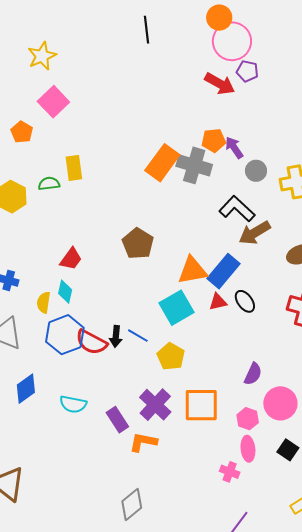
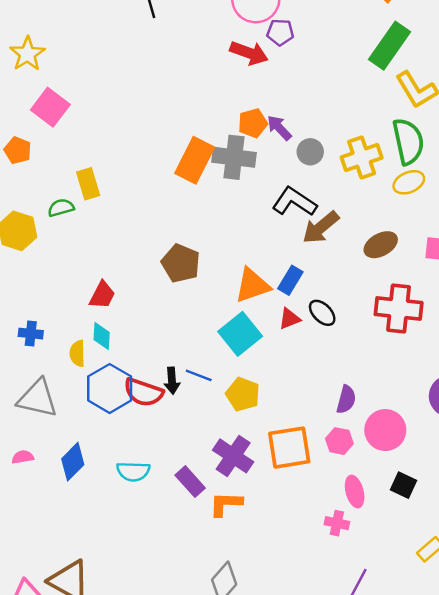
blue rectangle: (224, 271) -> (290, 280), size x0.7
pink hexagon: (248, 419) -> (339, 441), moved

